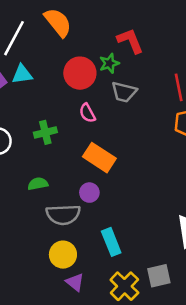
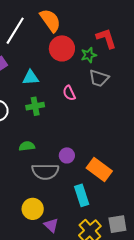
red circle: (80, 73) -> (62, 48), moved
cyan triangle: (22, 74) -> (31, 78), moved
orange rectangle: (99, 158) -> (99, 170), moved
yellow circle: (63, 255) -> (33, 209), moved

